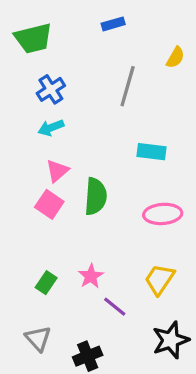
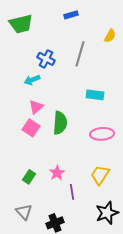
blue cross: (51, 89) -> (46, 59), moved, turned -30
purple line: (115, 307) -> (72, 192), turned 42

